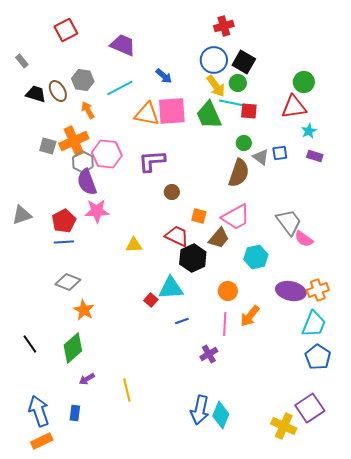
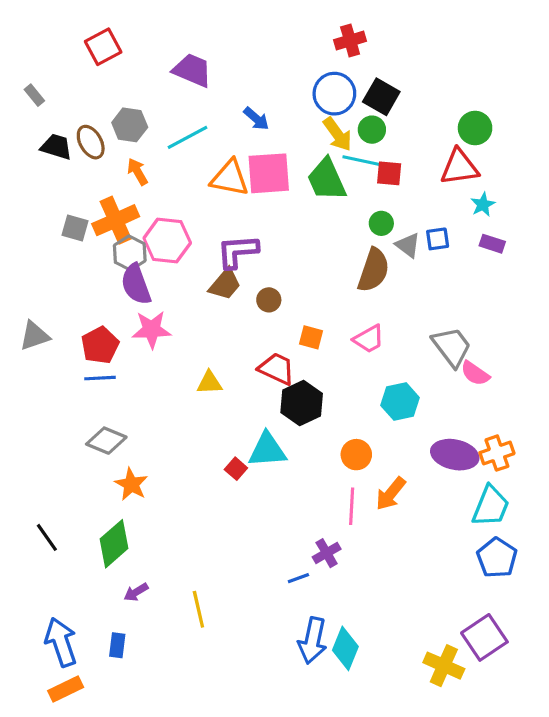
pink trapezoid: (236, 217) -> (369, 339), size x0.7
brown trapezoid: (219, 238) -> (225, 284), moved
blue line: (182, 321) -> (298, 578), moved

